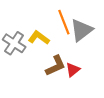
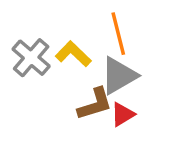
gray triangle: (81, 30) -> (119, 76), moved

